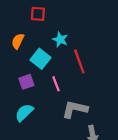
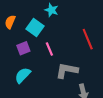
orange semicircle: (18, 41) -> (10, 22), moved
red line: (79, 61) -> (88, 39), moved

